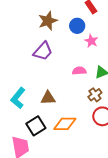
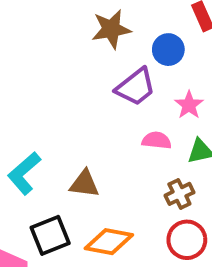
pink star: (91, 41) -> (189, 105), moved
purple trapezoid: (43, 51) -> (136, 87), moved

